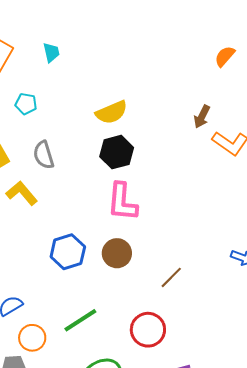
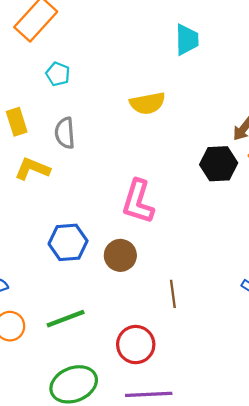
cyan trapezoid: (51, 52) -> (187, 40), moved, size x1.4
black hexagon: (117, 152) -> (219, 164), moved
yellow L-shape: (22, 193) -> (32, 169), turned -40
brown line: (171, 277) -> (173, 294), turned -65

